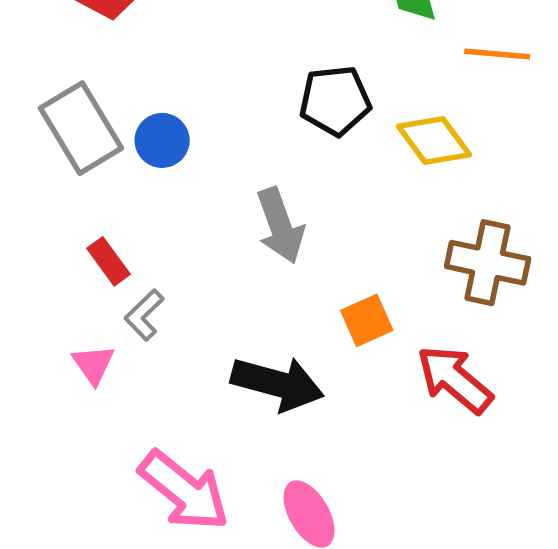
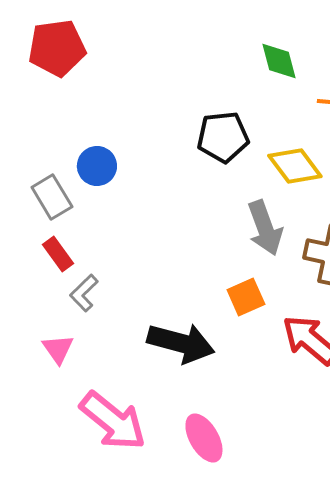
gray rectangle: (81, 128) -> (52, 197), moved, size x0.7
gray arrow: (280, 226) -> (265, 228), moved
pink triangle: (93, 364) -> (58, 349), moved

